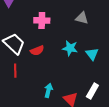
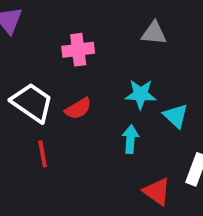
cyan triangle: (92, 54) -> (176, 116), moved
cyan arrow: (48, 90) -> (130, 139), moved

